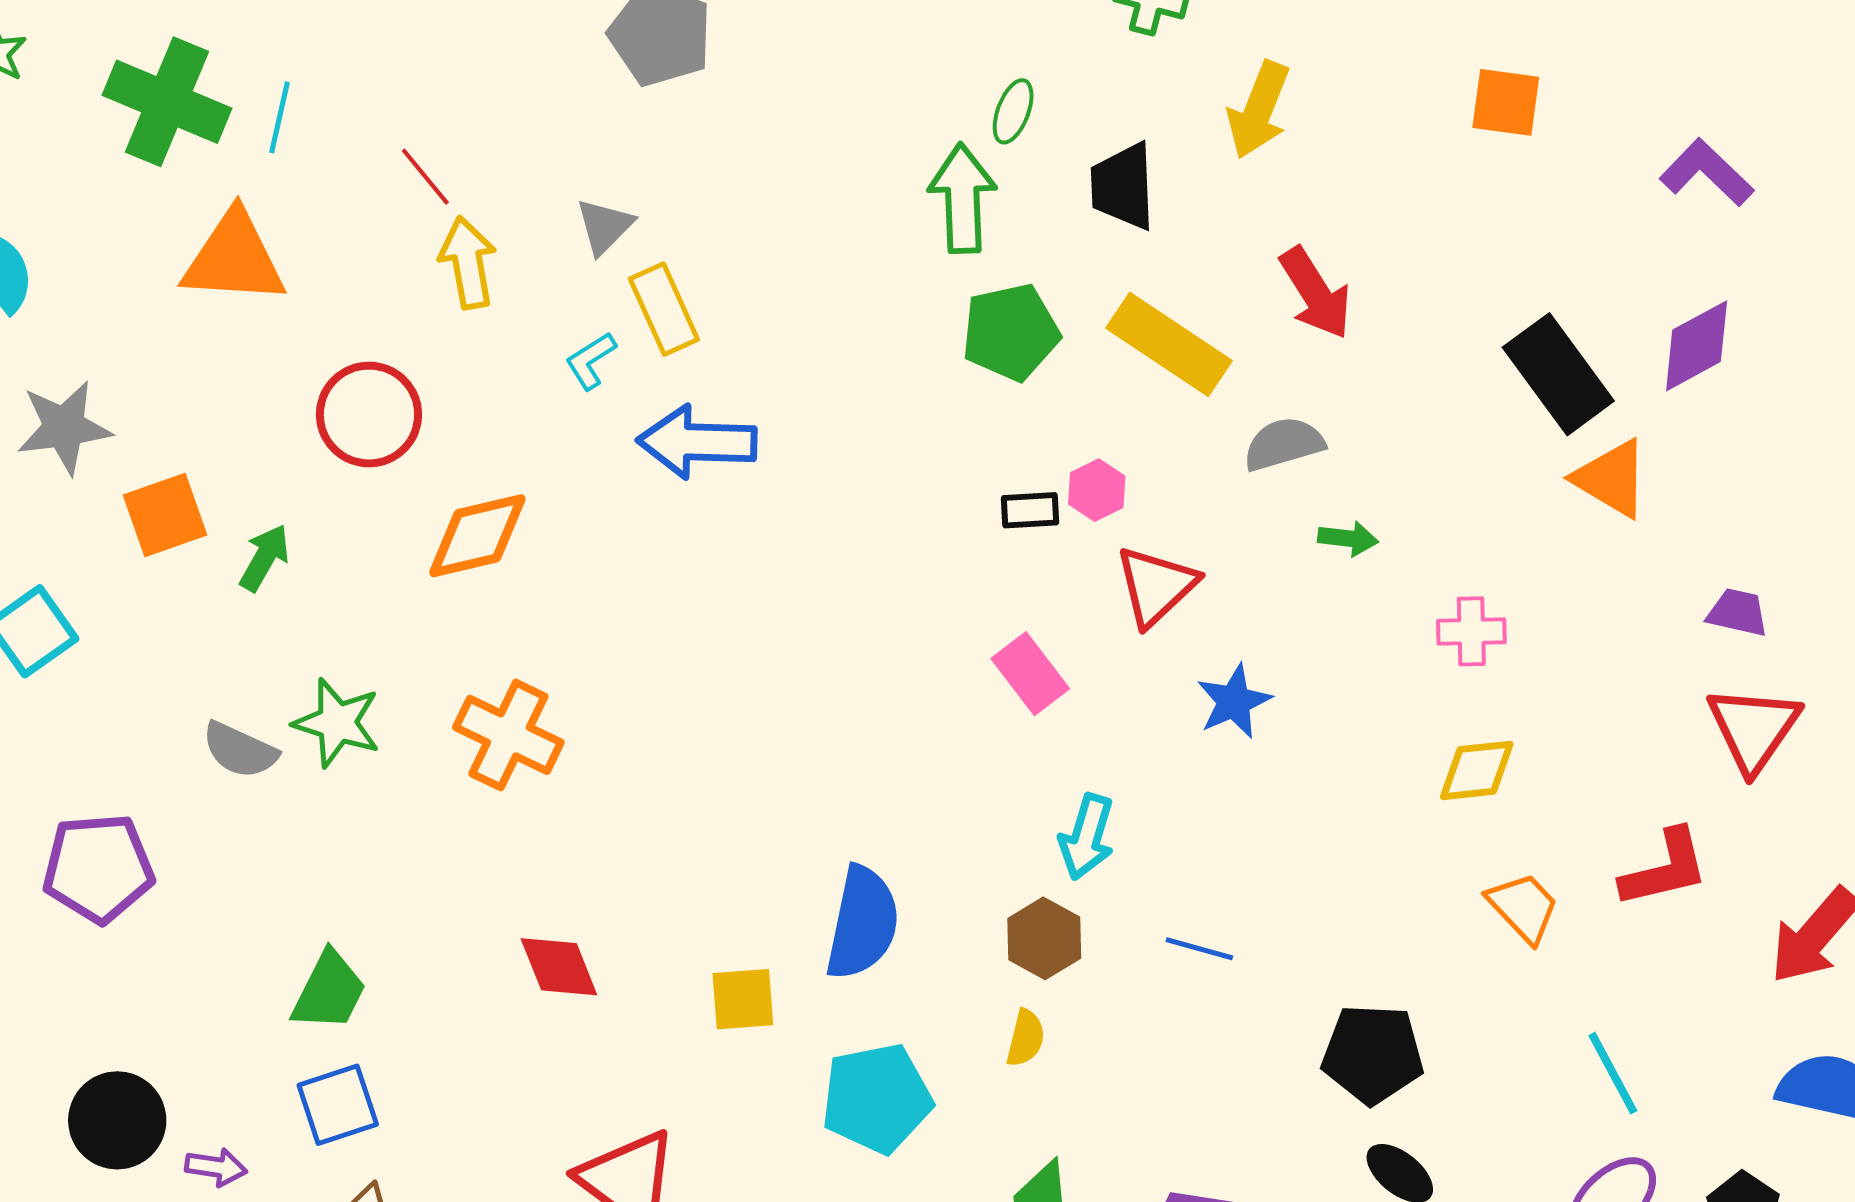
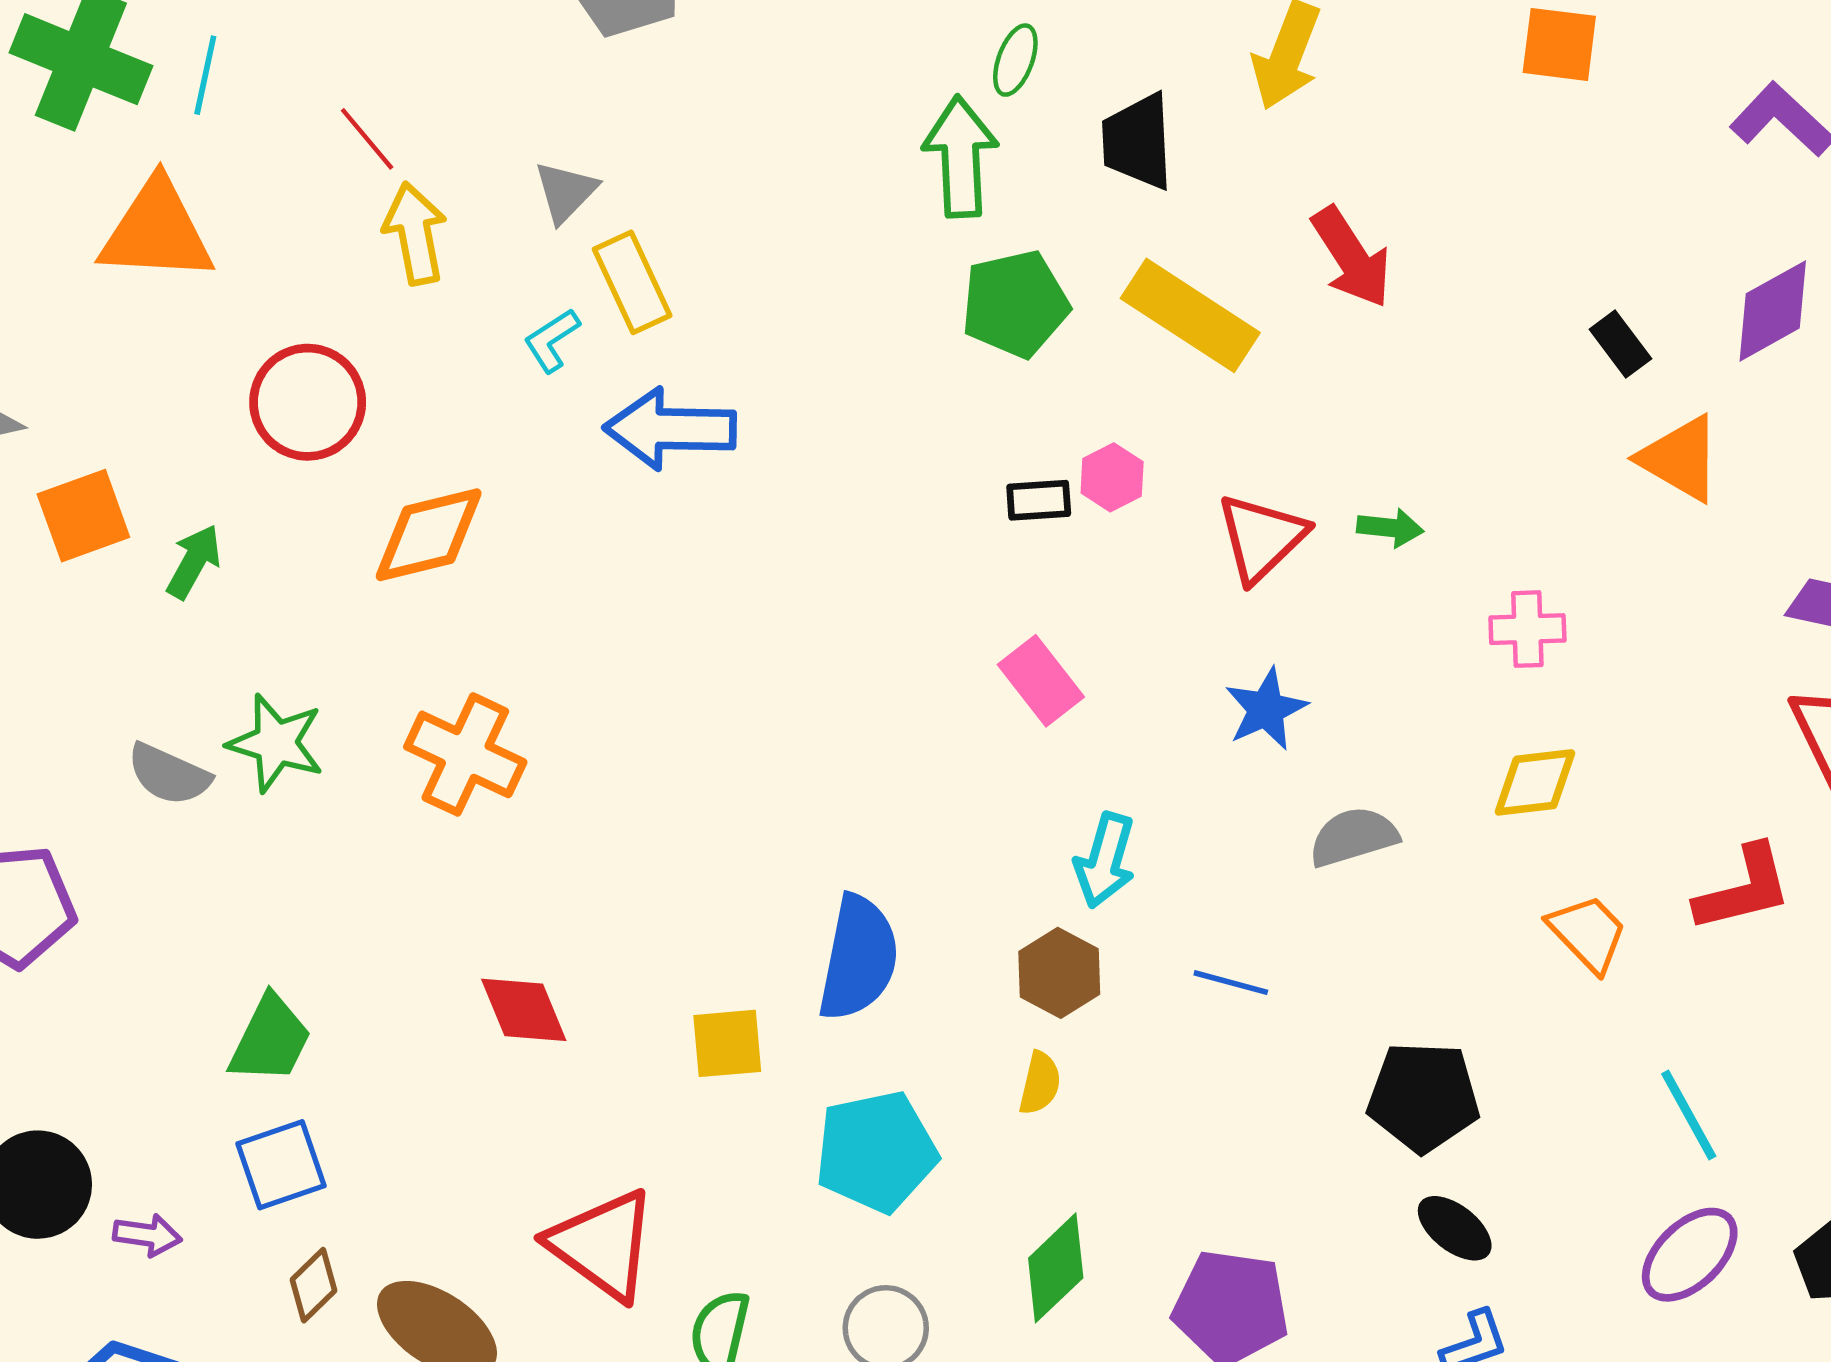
black rectangle: (1558, 374) -> (1620, 344), size x0.5
gray semicircle: (1284, 444) -> (1353, 837), moved
red triangle: (1156, 586) -> (1261, 538), moved

